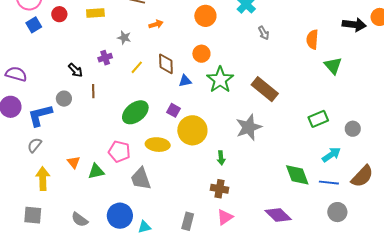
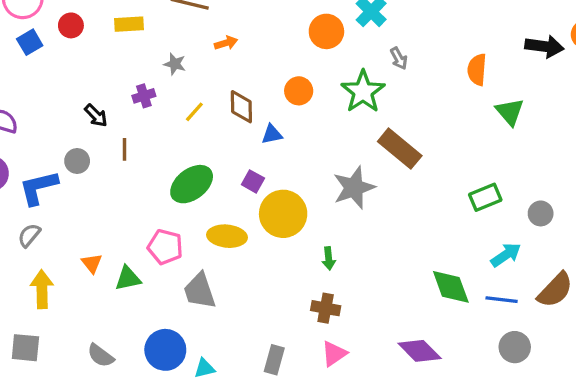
orange circle: (205, 16) -> (326, 31), moved
green star: (220, 80) -> (363, 92), moved
gray star: (249, 127) -> (354, 188), moved

